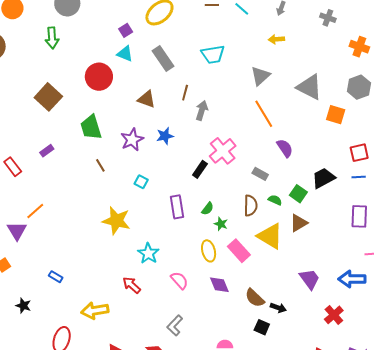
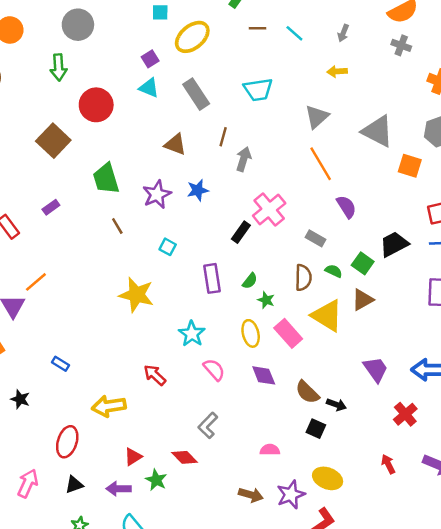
red circle: (99, 77) -> (96, 105), moved
cyan star: (148, 253) -> (192, 334), moved

